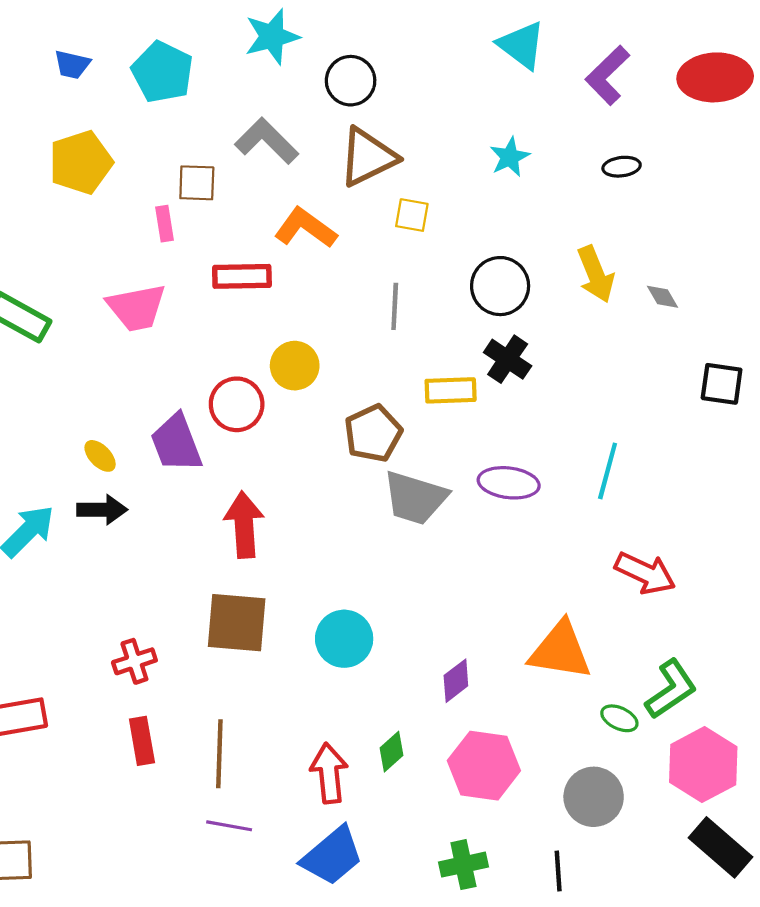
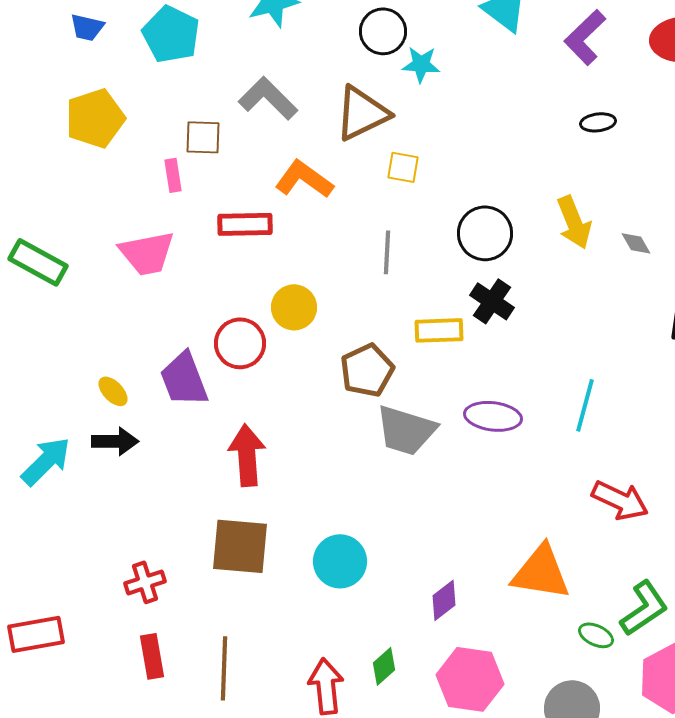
black circle: (351, 81) -> (383, 31), moved
cyan star: (510, 157) -> (421, 64), moved, turned 30

